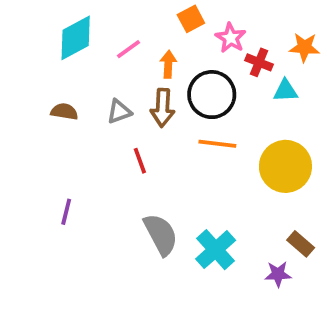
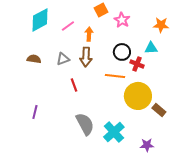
red cross: (259, 62) -> (137, 64), moved
black circle: (212, 95) -> (122, 52), moved, size x0.7
yellow circle: (285, 166) -> (138, 96), moved
brown rectangle: (301, 244) -> (159, 110), moved

